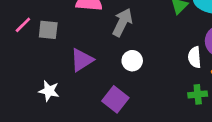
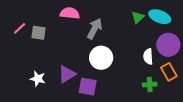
purple triangle: (82, 60) -> (67, 74), moved
white circle: (132, 61) -> (101, 58), size x1.5
purple square: (115, 99) -> (88, 87), turned -30

